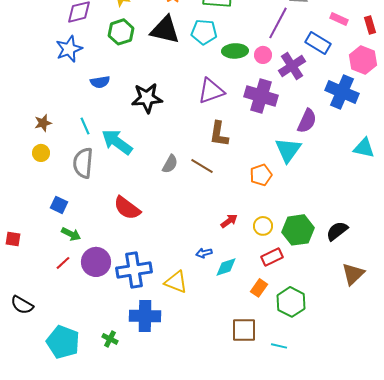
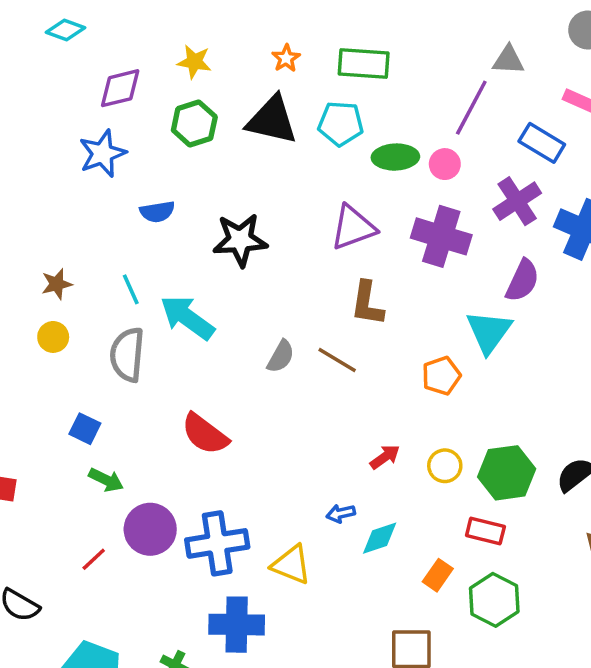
purple cross: (292, 66) -> (517, 201), moved
red rectangle: (272, 257) -> (485, 531), moved, turned 40
red line: (63, 263) -> (94, 559), moved

